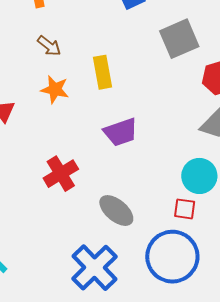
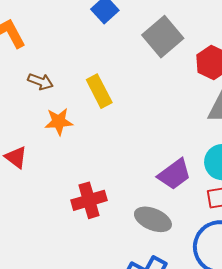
purple trapezoid: (121, 132) -> (174, 174), moved
red cross: (61, 174) -> (89, 200), turned 32

